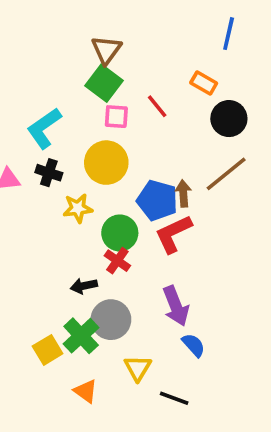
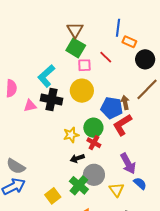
blue line: (229, 34) -> (118, 28), moved
black cross: (49, 173) -> (52, 100), size x1.5
yellow star: (78, 208) -> (71, 135), moved
yellow square: (48, 350) -> (53, 196), moved
yellow triangle: (138, 368) -> (116, 190), moved

